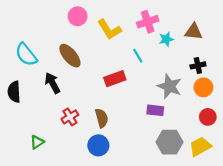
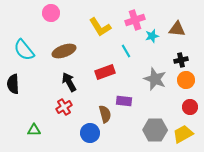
pink circle: (78, 16) -> (51, 13), moved
brown ellipse: (70, 56) -> (64, 51), turned -70
black arrow: (52, 83) -> (69, 82), moved
purple rectangle: (155, 110) -> (124, 101), moved
brown semicircle: (102, 118) -> (105, 114), moved
green triangle: (37, 142) -> (34, 130), turned 32

